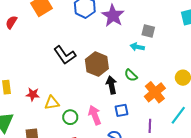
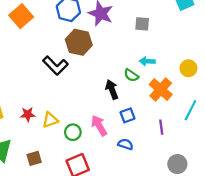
cyan arrow: (137, 47) -> (147, 61), moved
brown hexagon: (97, 64) -> (79, 42), moved

